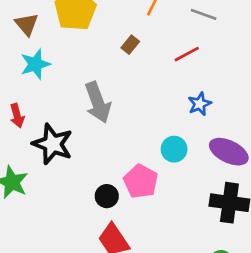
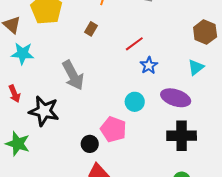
red line: (187, 54) -> (134, 44), moved
cyan star: (35, 64) -> (23, 54), turned 30

